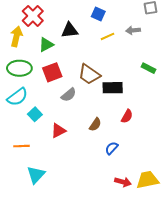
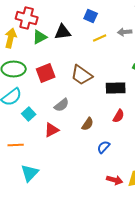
red cross: (33, 16) -> (27, 18), turned -30
green triangle: (46, 45) -> (40, 37), moved
black rectangle: (113, 88) -> (116, 88), moved
gray semicircle: (69, 95) -> (62, 105), moved

